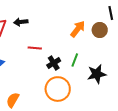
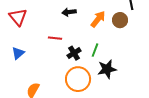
black arrow: (21, 22) -> (69, 12), moved
black star: (97, 74) -> (107, 69), moved

